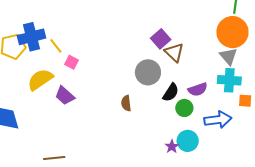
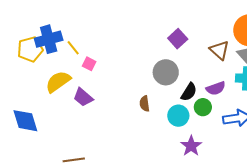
brown triangle: (174, 52) -> (220, 50), moved
cyan circle: (188, 141) -> (178, 116), moved
purple star: (172, 146) -> (191, 146), size x1.5

